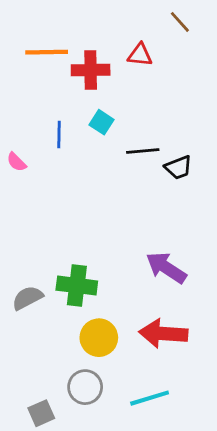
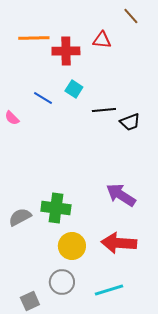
blue line: (59, 135) -> (43, 98), turned -60

